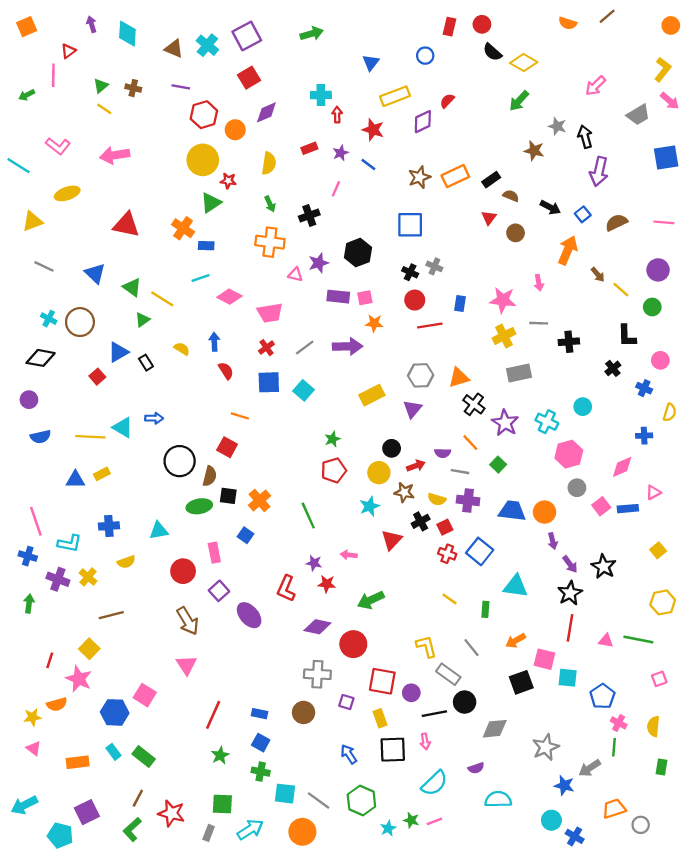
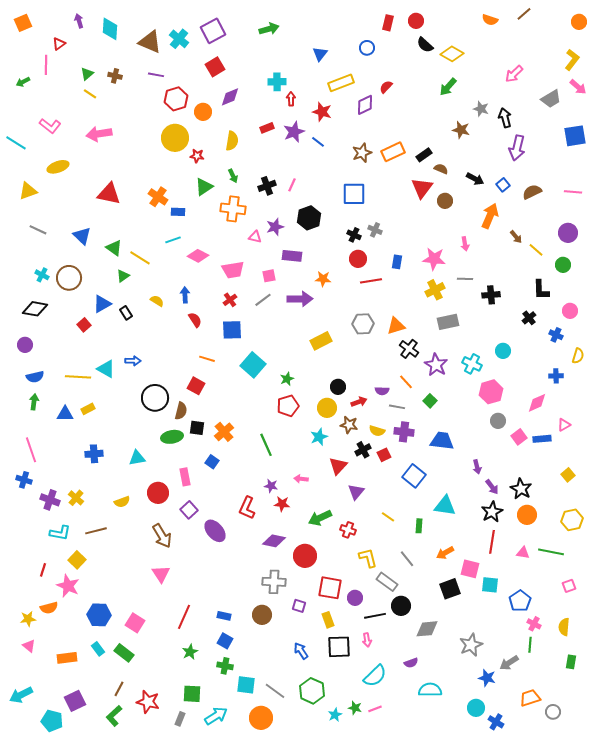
brown triangle: (174, 49) -> (150, 42), size x1.4
purple star: (341, 153) -> (294, 132), size x1.5
pink line: (336, 189) -> (292, 185), moved
green triangle: (211, 203) -> (204, 187), moved
red triangle: (489, 218) -> (422, 188), size x1.6
pink square: (365, 298) -> (269, 276), moved
cyan square: (304, 390) -> (253, 365), moved, size x1.4
purple triangle: (412, 409) -> (356, 492), moved
orange circle: (544, 512) -> (527, 515), moved
cyan L-shape: (70, 543) -> (60, 533), moved
red cross: (447, 554) -> (348, 530), moved
yellow semicircle: (126, 562) -> (122, 502), moved
green arrow: (29, 604) -> (34, 402), moved
pink square: (145, 695) -> (135, 623), moved

